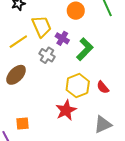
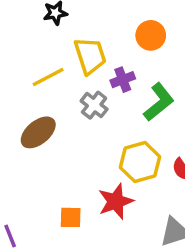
purple cross: (62, 38) -> (123, 80), turned 32
orange square: (23, 124) -> (71, 217), moved

